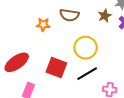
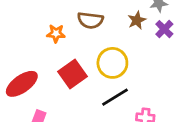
red square: (56, 68) -> (73, 74), moved, turned 35

